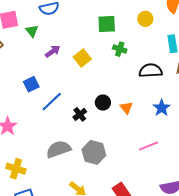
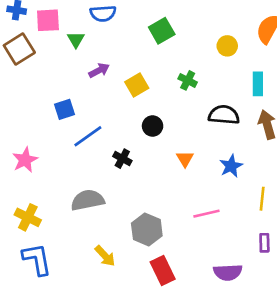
green square: (107, 24) -> (162, 31), moved, turned -36
black circle: (103, 103) -> (153, 126), moved
black cross: (80, 114) -> (122, 159), turned -32
gray hexagon: (94, 152) -> (147, 229), moved

